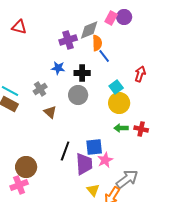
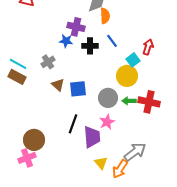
purple cross: (68, 40) -> (76, 27), moved, turned 30
blue line: (104, 56) -> (112, 41), moved
cyan square: (116, 87) -> (133, 60), moved
gray circle: (78, 95) -> (108, 98), moved
red cross: (141, 129) -> (149, 102), size x1.5
blue square: (94, 147) -> (78, 89), moved
pink star: (105, 160) -> (107, 122), moved

